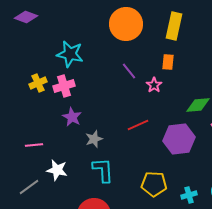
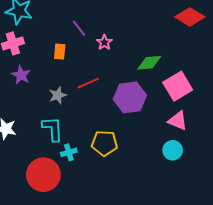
orange rectangle: (168, 62) -> (60, 52), moved
gray star: (94, 139) -> (58, 95), moved
cyan cross: (189, 195) -> (69, 152), moved

